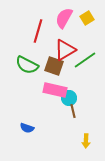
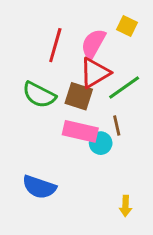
pink semicircle: (64, 18) -> (93, 44), moved
yellow square: (87, 18) -> (127, 26), turned -32
brown line: (73, 111) -> (117, 126), moved
blue semicircle: (27, 128) -> (39, 187), size x1.6

